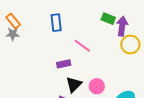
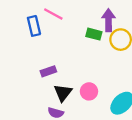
green rectangle: (108, 19) -> (94, 34), moved
pink line: (82, 46) -> (53, 14), moved

